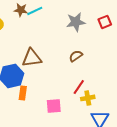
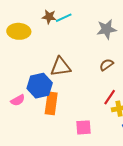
orange rectangle: (23, 93) -> (51, 103), size x1.5
pink square: (54, 106) -> (84, 127), moved

